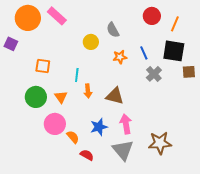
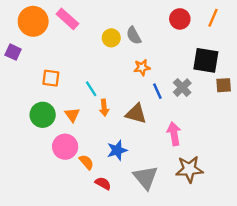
orange line: (175, 24) -> (213, 18), moved
yellow circle: (91, 42) -> (111, 38), moved
blue line: (144, 53) -> (157, 91), moved
cyan line: (77, 75) -> (91, 89), turned -40
pink arrow: (126, 124) -> (174, 134), moved

